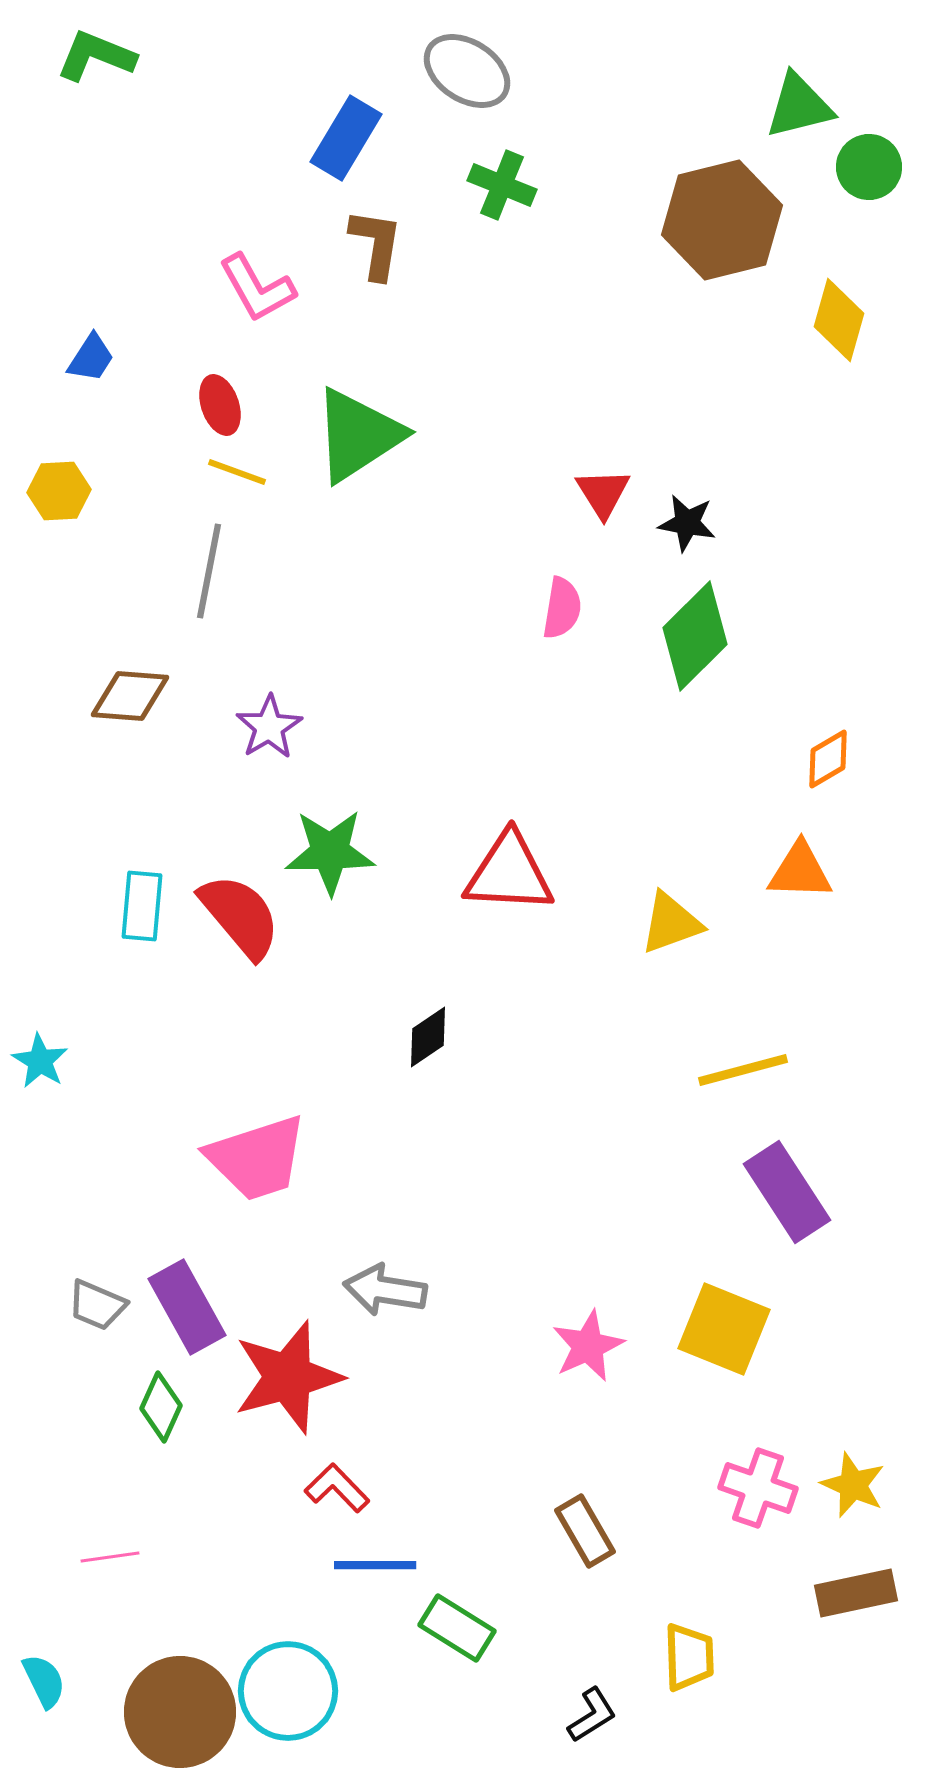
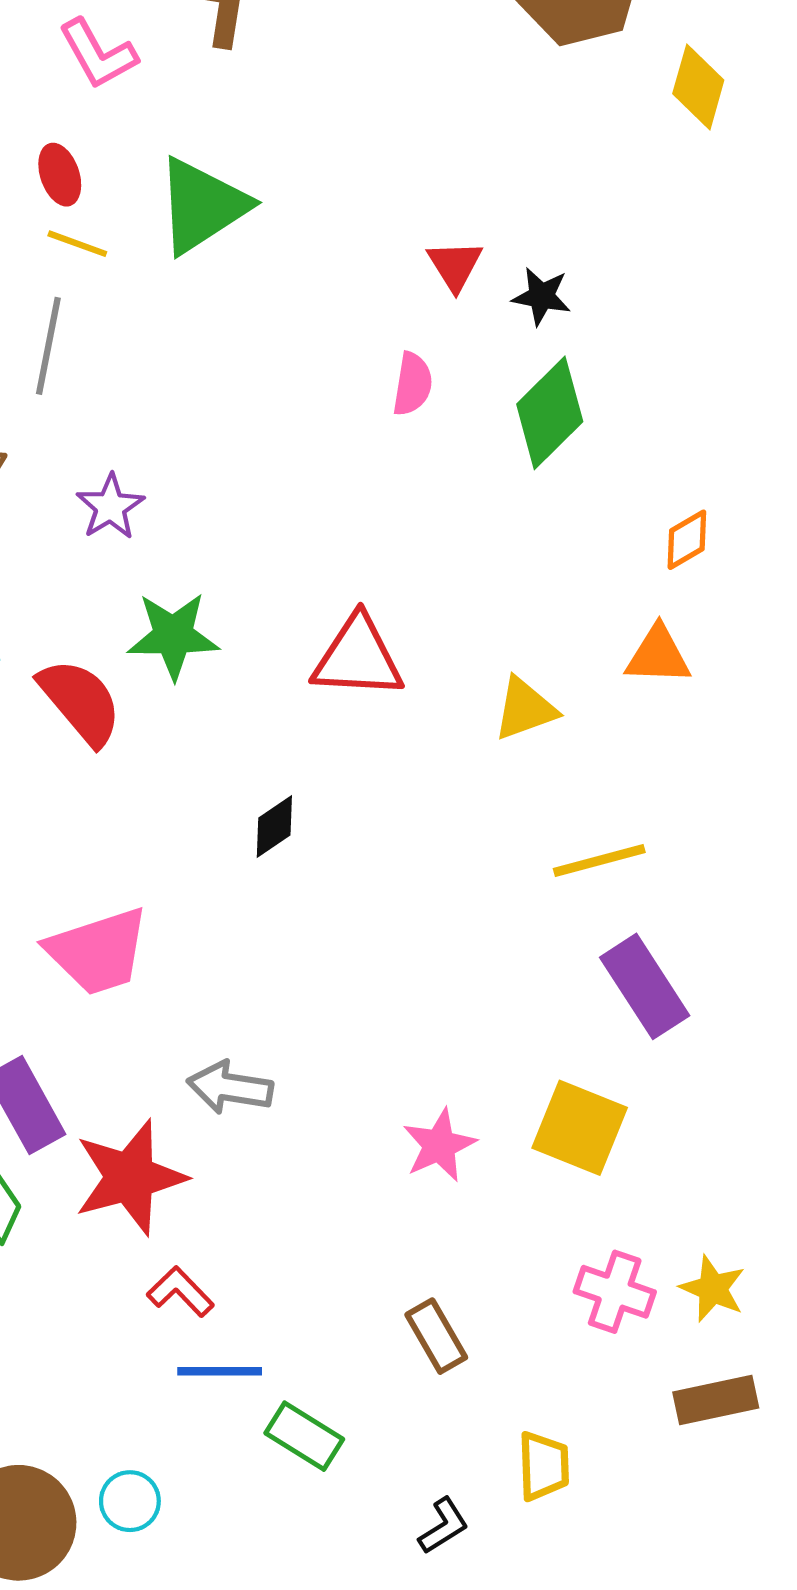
cyan circle: (288, 1691) -> (130, 1501), size x0.6

